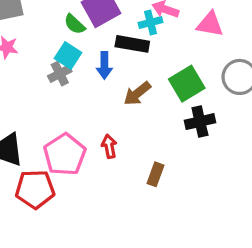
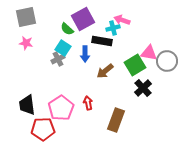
pink triangle: (210, 24) -> (149, 53), moved
black cross: (200, 122) -> (143, 88), turned -30
brown rectangle: (155, 174) -> (116, 120), size x1.6

